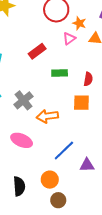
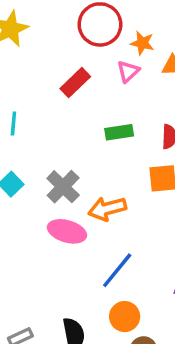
red rectangle: (37, 51) -> (75, 83), moved
pink ellipse: (22, 140) -> (67, 231), moved
blue line: (64, 150) -> (117, 270), moved

